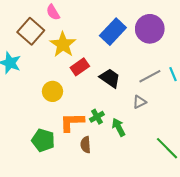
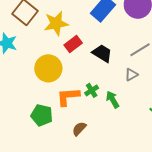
yellow star: (63, 44) -> (56, 23), turned 30
yellow circle: (53, 91) -> (48, 68), size x1.4
brown semicircle: (86, 145) -> (79, 129), moved, turned 49

